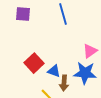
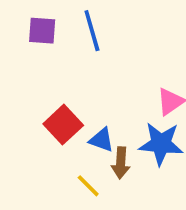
blue line: (63, 14) -> (92, 31), moved

